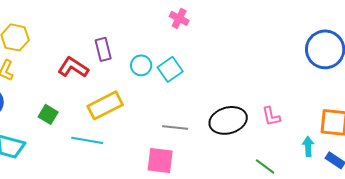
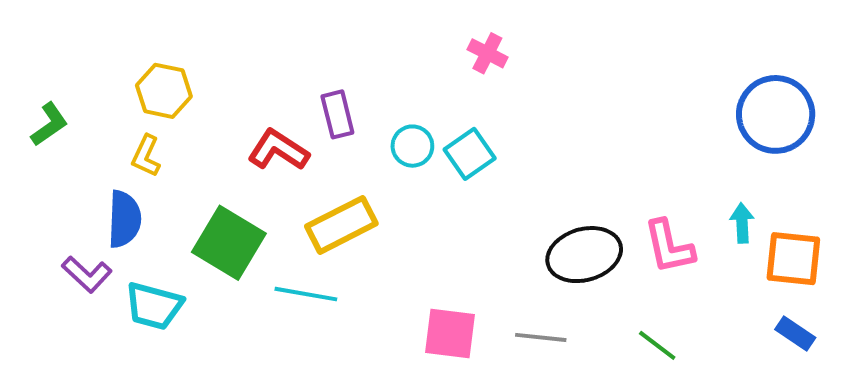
green square: (48, 114) -> (229, 243), size x1.8
pink L-shape: (271, 116) -> (669, 247), size x1.4
gray line: (175, 127) -> (541, 337), moved
cyan arrow: (308, 146) -> (742, 223), moved

